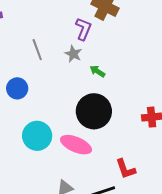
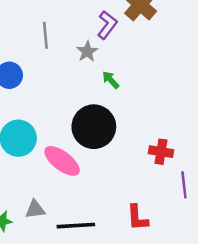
red L-shape: (126, 169) -> (137, 218), moved

